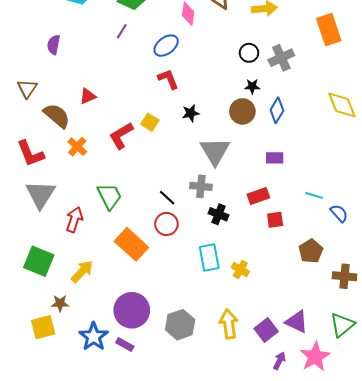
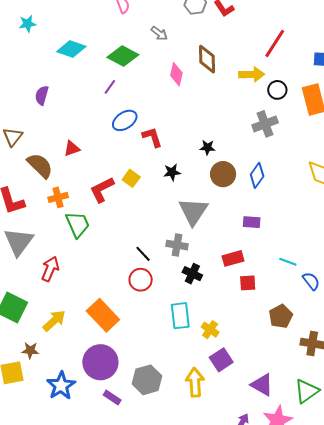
blue ellipse: (166, 46) -> (125, 120), moved
black circle: (249, 53) -> (277, 90), moved
black star: (252, 86) -> (207, 148), moved
orange cross: (77, 147) -> (58, 197), turned 30
green trapezoid: (109, 196) -> (78, 224), moved
orange rectangle: (131, 244) -> (103, 315), moved
purple square: (266, 330) -> (221, 360), moved
purple rectangle: (125, 345) -> (112, 398), moved

